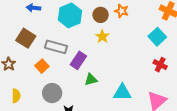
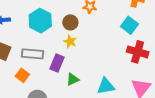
brown circle: (101, 15) -> (70, 22), moved
yellow star: (102, 37) -> (70, 41), moved
red cross: (160, 65) -> (138, 52), size x1.5

